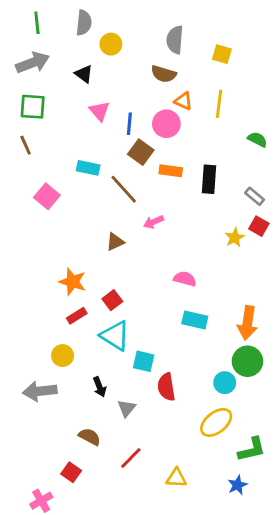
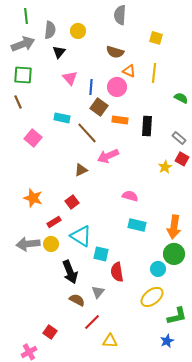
gray semicircle: (84, 23) -> (50, 30), moved
gray semicircle: (175, 40) -> (120, 15), moved
black triangle: (84, 74) -> (59, 52), turned 32
pink arrow: (154, 222) -> (108, 156), size x1.5
orange star: (72, 282) -> (33, 198), moved
red square: (112, 300) -> (72, 202), moved
yellow circle: (63, 356) -> (51, 244), moved
black arrow: (100, 387) -> (70, 272), size x1.6
gray arrow: (40, 391) -> (28, 244), moved
gray triangle: (127, 408) -> (98, 292), moved
brown semicircle: (90, 437) -> (77, 300), moved
yellow triangle: (176, 478) -> (110, 341), moved

